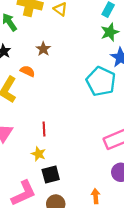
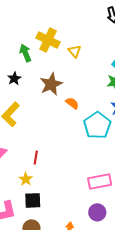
brown star: (43, 49) -> (51, 84), size x1.6
orange semicircle: (28, 71) -> (72, 103), moved

